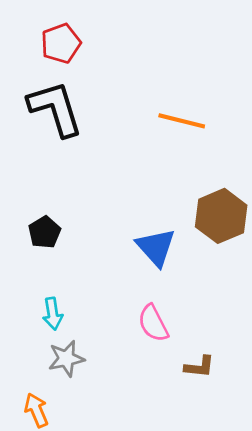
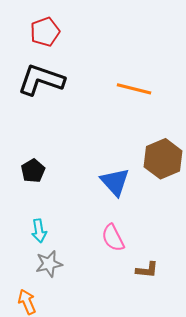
black L-shape: (55, 109) -> (41, 80), turned -54

